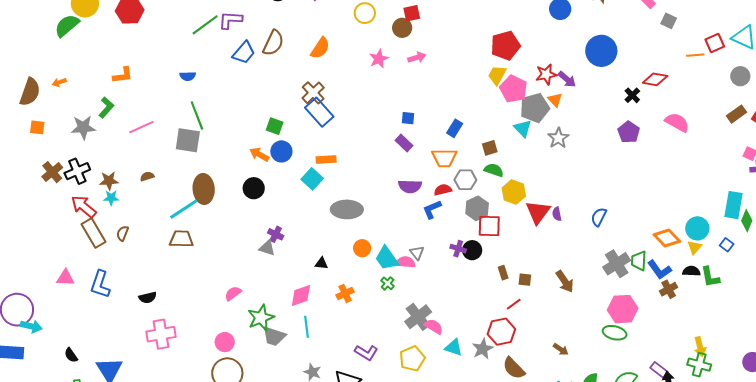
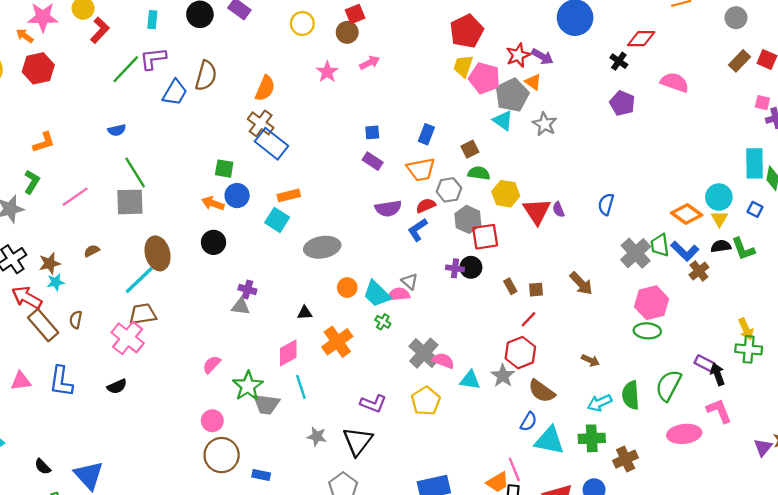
orange semicircle: (320, 48) -> (265, 88), moved
orange cross: (345, 293) -> (337, 342), size x1.5
pink cross: (161, 334) -> (128, 338), moved, turned -32

